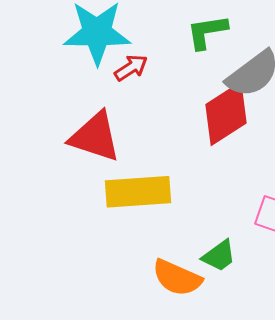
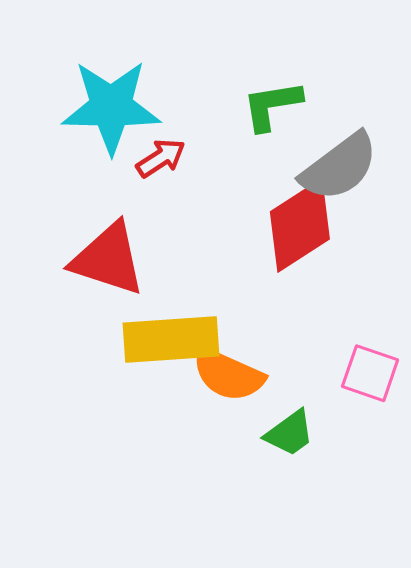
orange semicircle: (177, 278) -> (228, 375), moved

